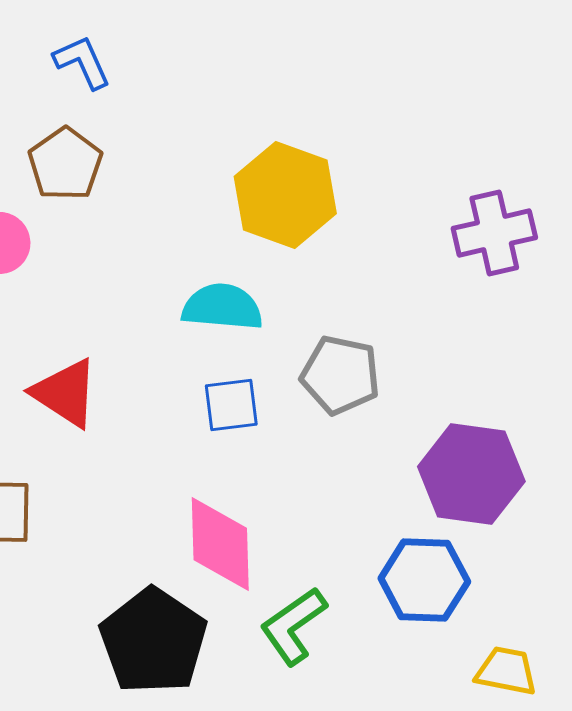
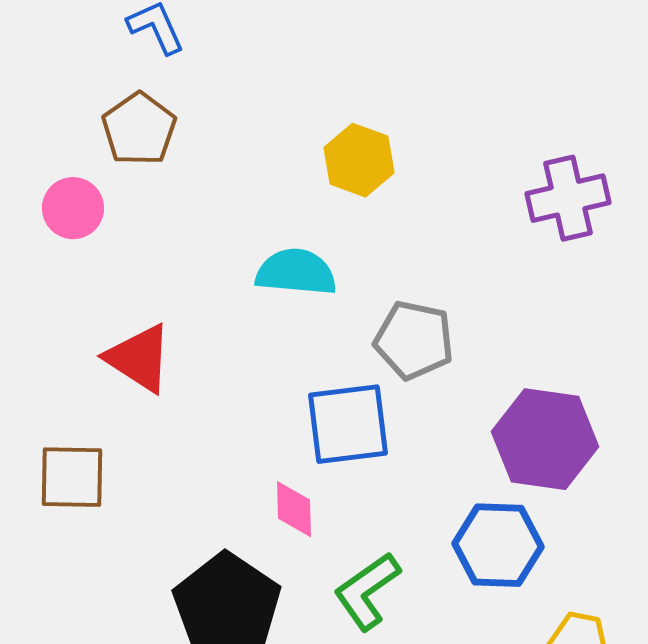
yellow hexagon: (285, 195) -> (359, 160), size x0.7
blue square: (231, 405) -> (348, 424), moved, size x1.5
pink diamond: (220, 544) -> (294, 509), size x0.6

